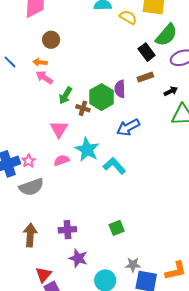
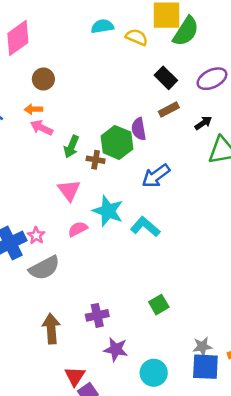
green semicircle: (166, 35) -> (186, 31), moved
gray star: (133, 265) -> (202, 347), moved

